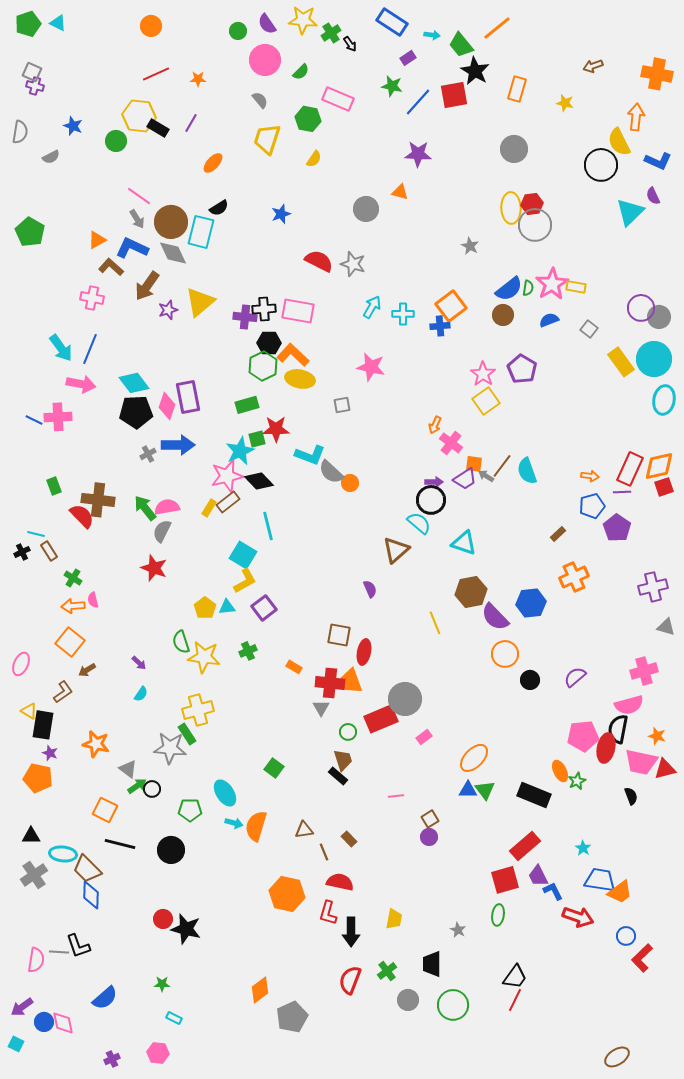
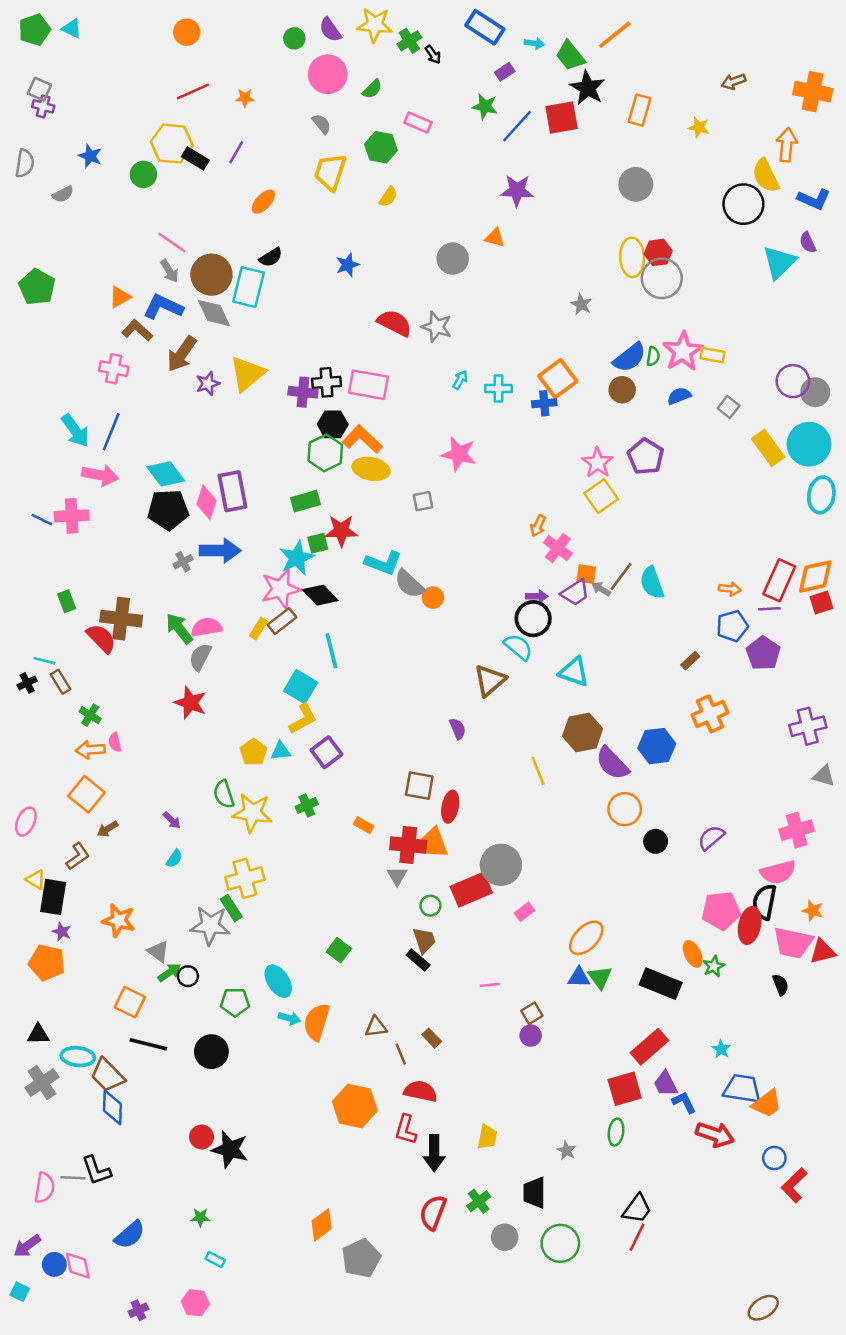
pink rectangle: (338, 99) -> (418, 122), size x0.7
cyan arrow: (372, 307) -> (460, 380), size x0.7

